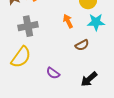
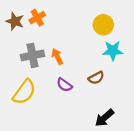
orange arrow: (68, 21) -> (57, 57), moved
purple semicircle: (53, 73) -> (64, 85), moved

